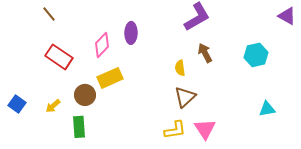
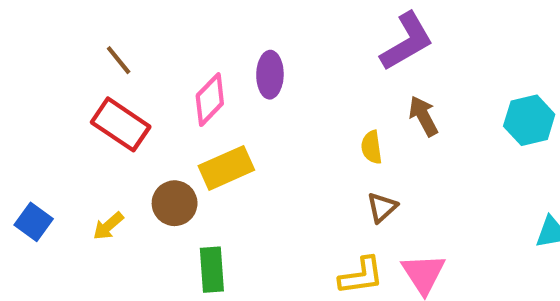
brown line: (49, 14) -> (119, 60), moved
brown triangle: (185, 97) -> (382, 207), size x0.7
green rectangle: (79, 127) -> (212, 270), moved

